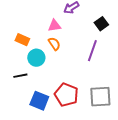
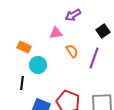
orange semicircle: (54, 44) -> (72, 51), moved
black line: (20, 76) -> (22, 83), turned -72

